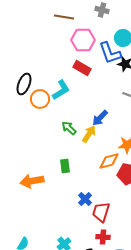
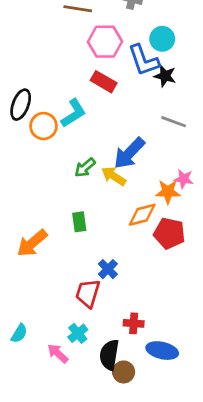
blue arrow: (100, 118) -> (129, 153), size x1.4
green arrow: (69, 128) -> (85, 167), turned -84
yellow arrow: (89, 134) -> (114, 176), turned -90
orange arrow: (32, 181) -> (32, 243), turned -30
red trapezoid: (101, 212) -> (88, 293), moved

